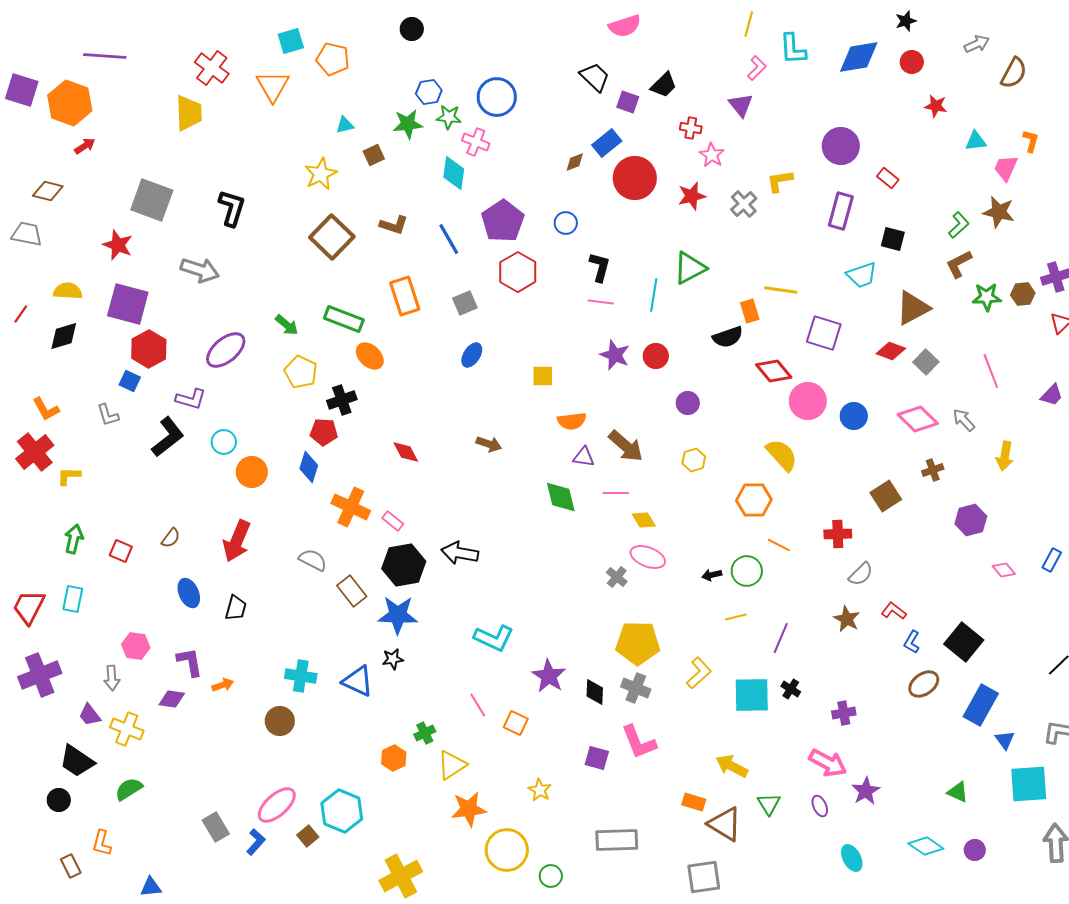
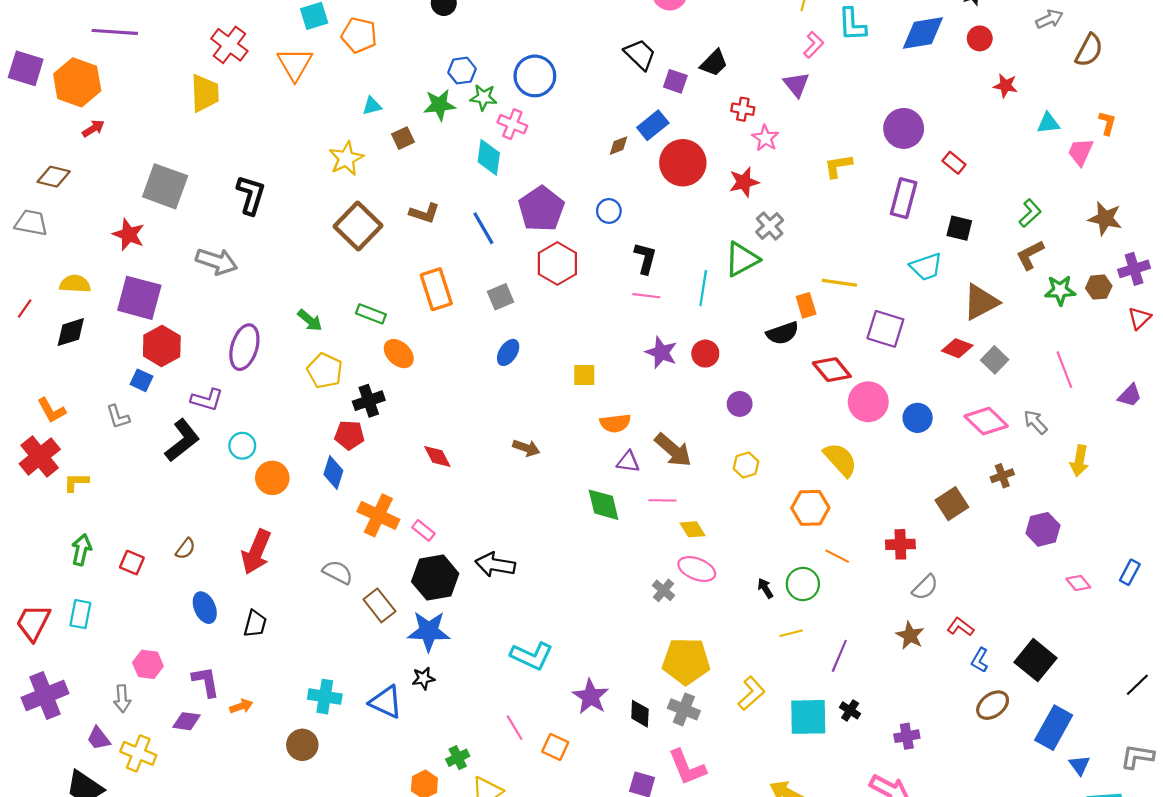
gray cross: (744, 204) -> (770, 226), moved
brown star: (999, 212) -> (1105, 218), moved
green rectangle: (344, 319) -> (371, 314), size x0.7
purple ellipse: (226, 350) -> (244, 347), turned -33
black arrow: (712, 575) -> (765, 588), turned 72

